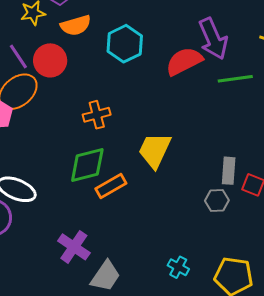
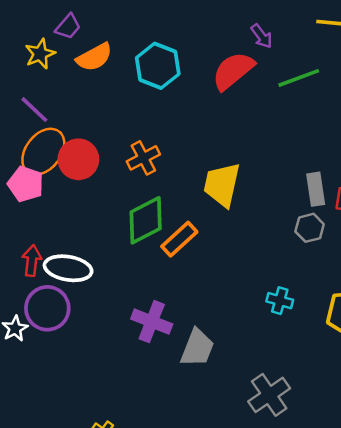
purple arrow: (213, 39) -> (262, 36), size x0.5
red circle: (50, 60) -> (78, 159), moved
cyan cross: (178, 267) -> (280, 301), moved

